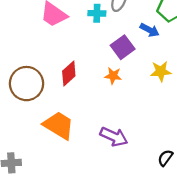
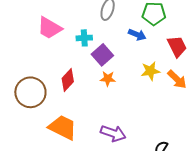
cyan cross: (97, 13) -> (84, 38), moved
purple square: (123, 47) -> (102, 55), moved

